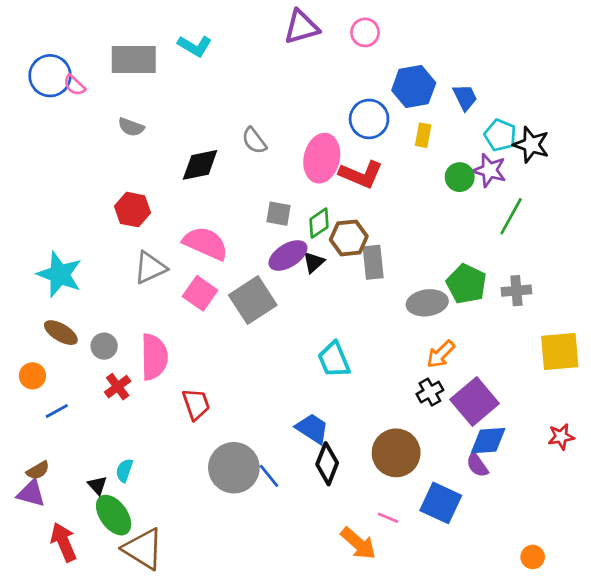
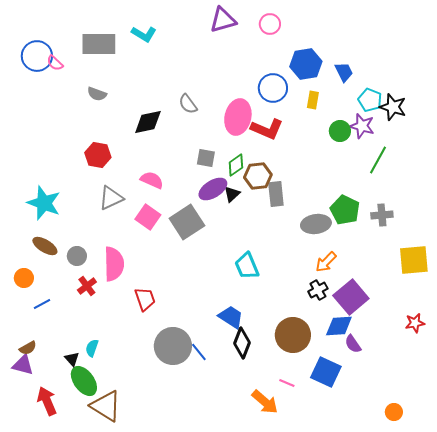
pink semicircle: (205, 243) -> (152, 180), size x0.7
blue diamond: (488, 441) -> (339, 326), moved

